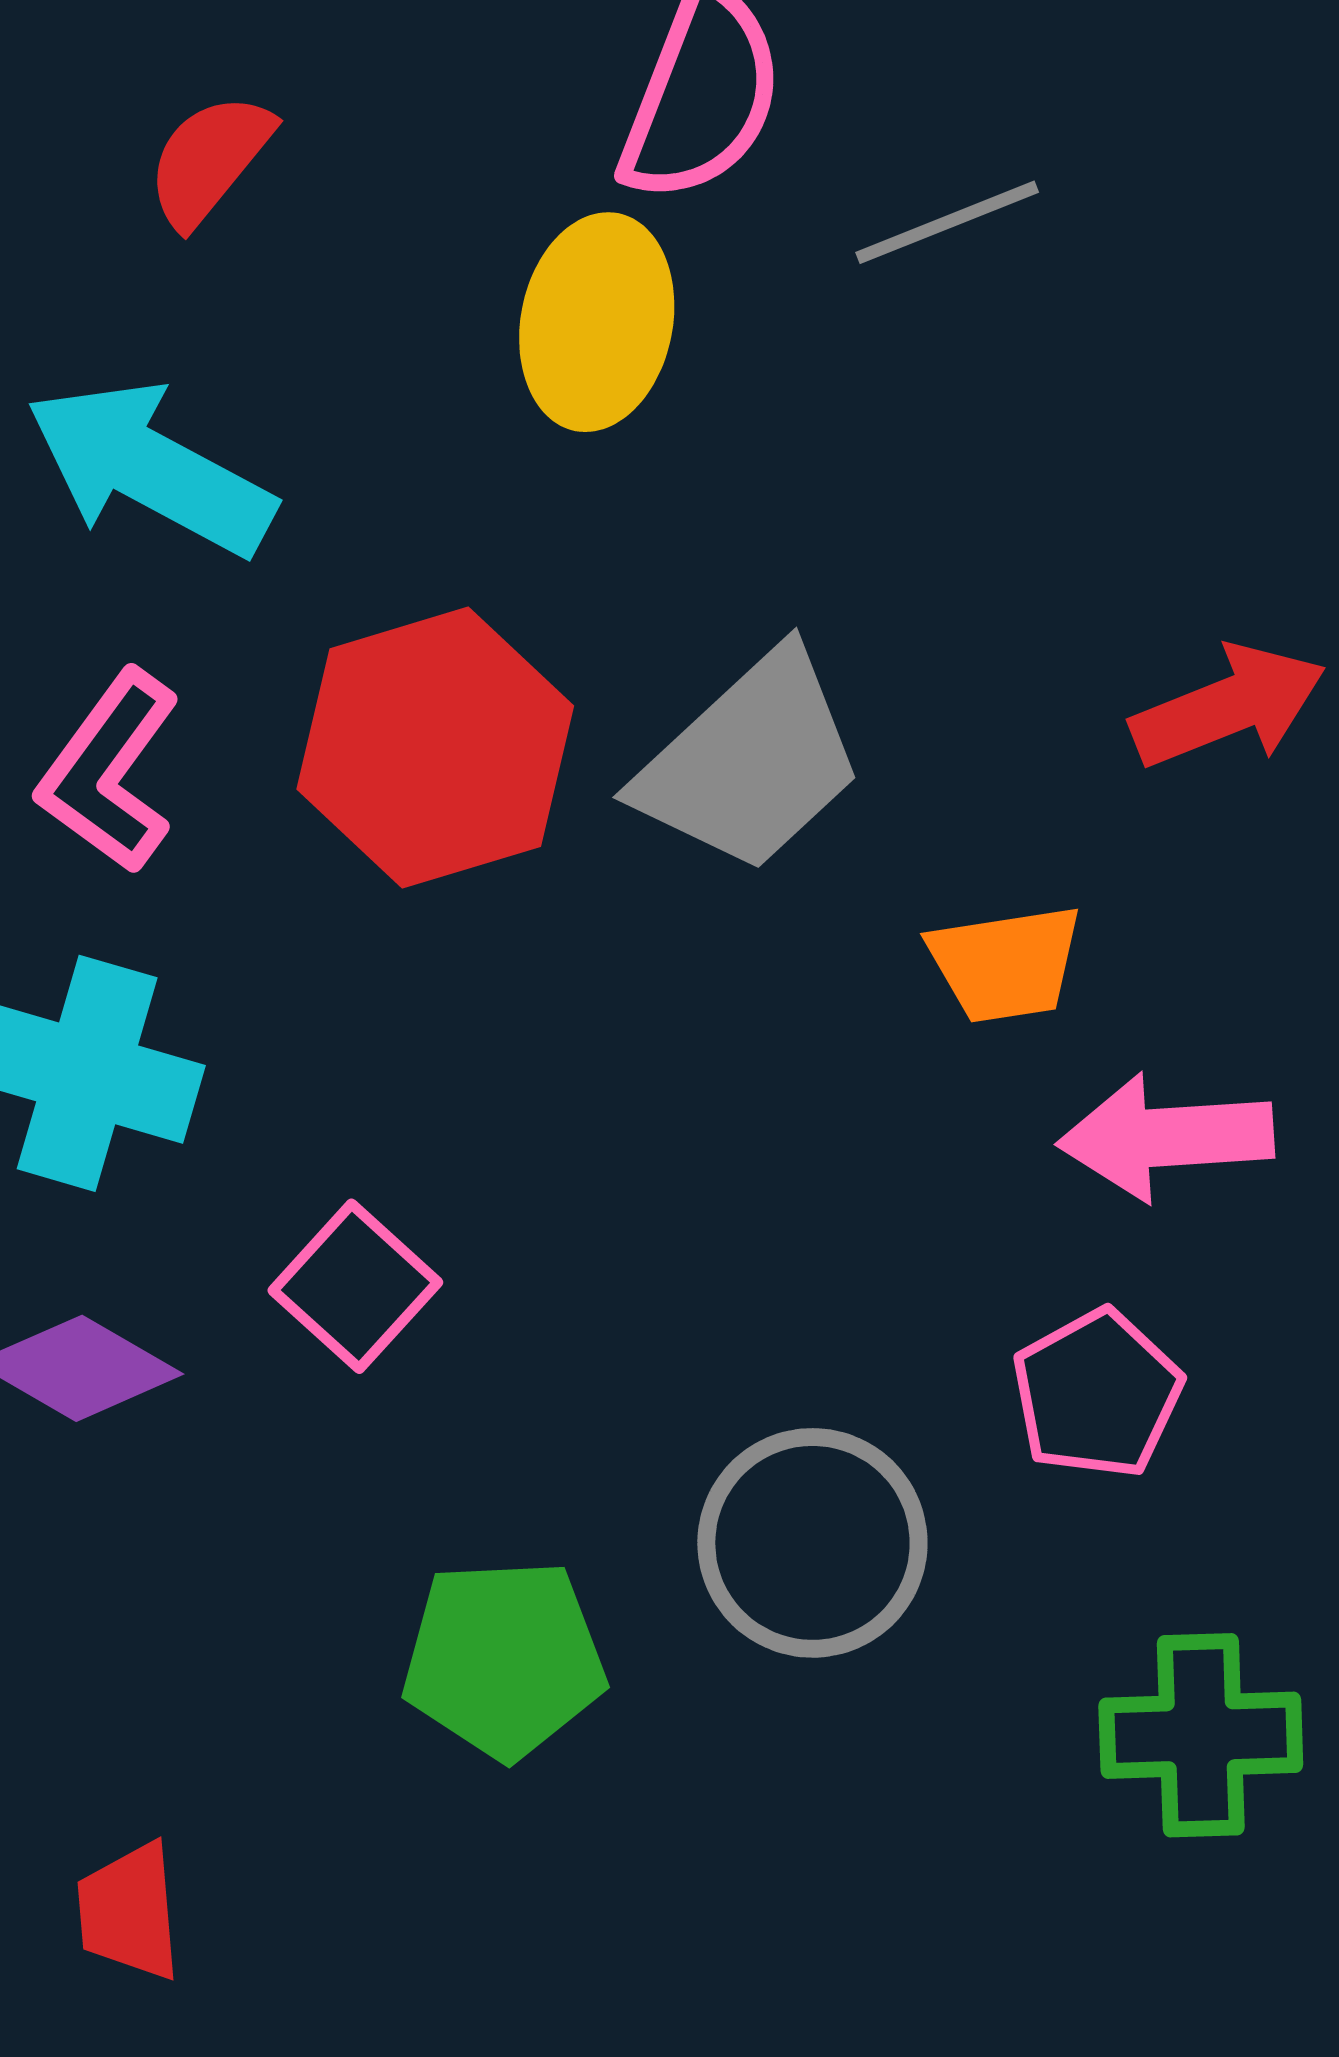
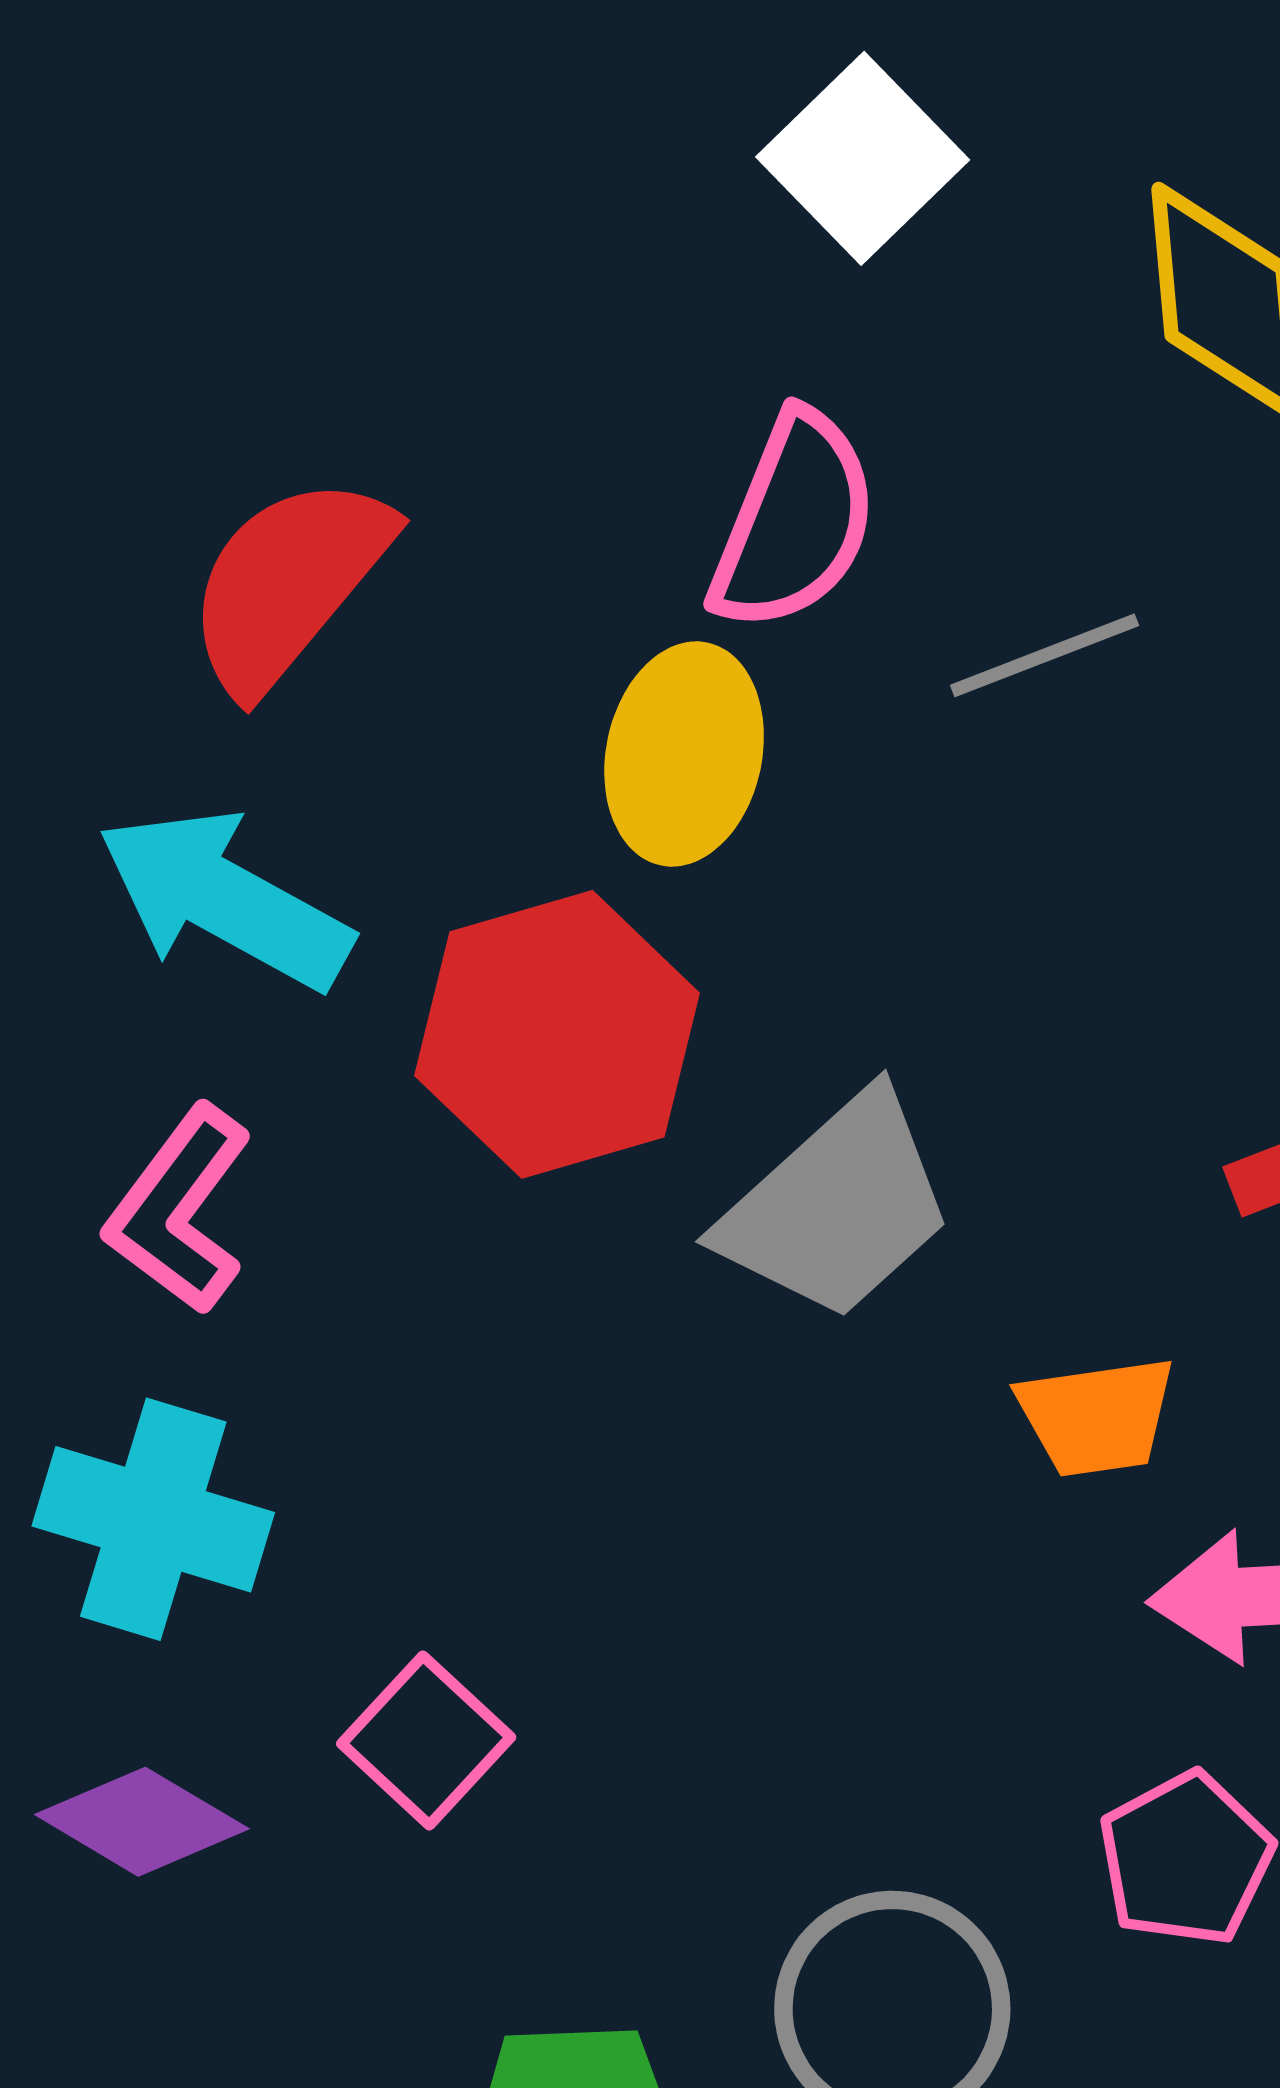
red semicircle: (209, 160) -> (288, 583), size x1.6
red hexagon: (435, 748) -> (557, 1034), moved

